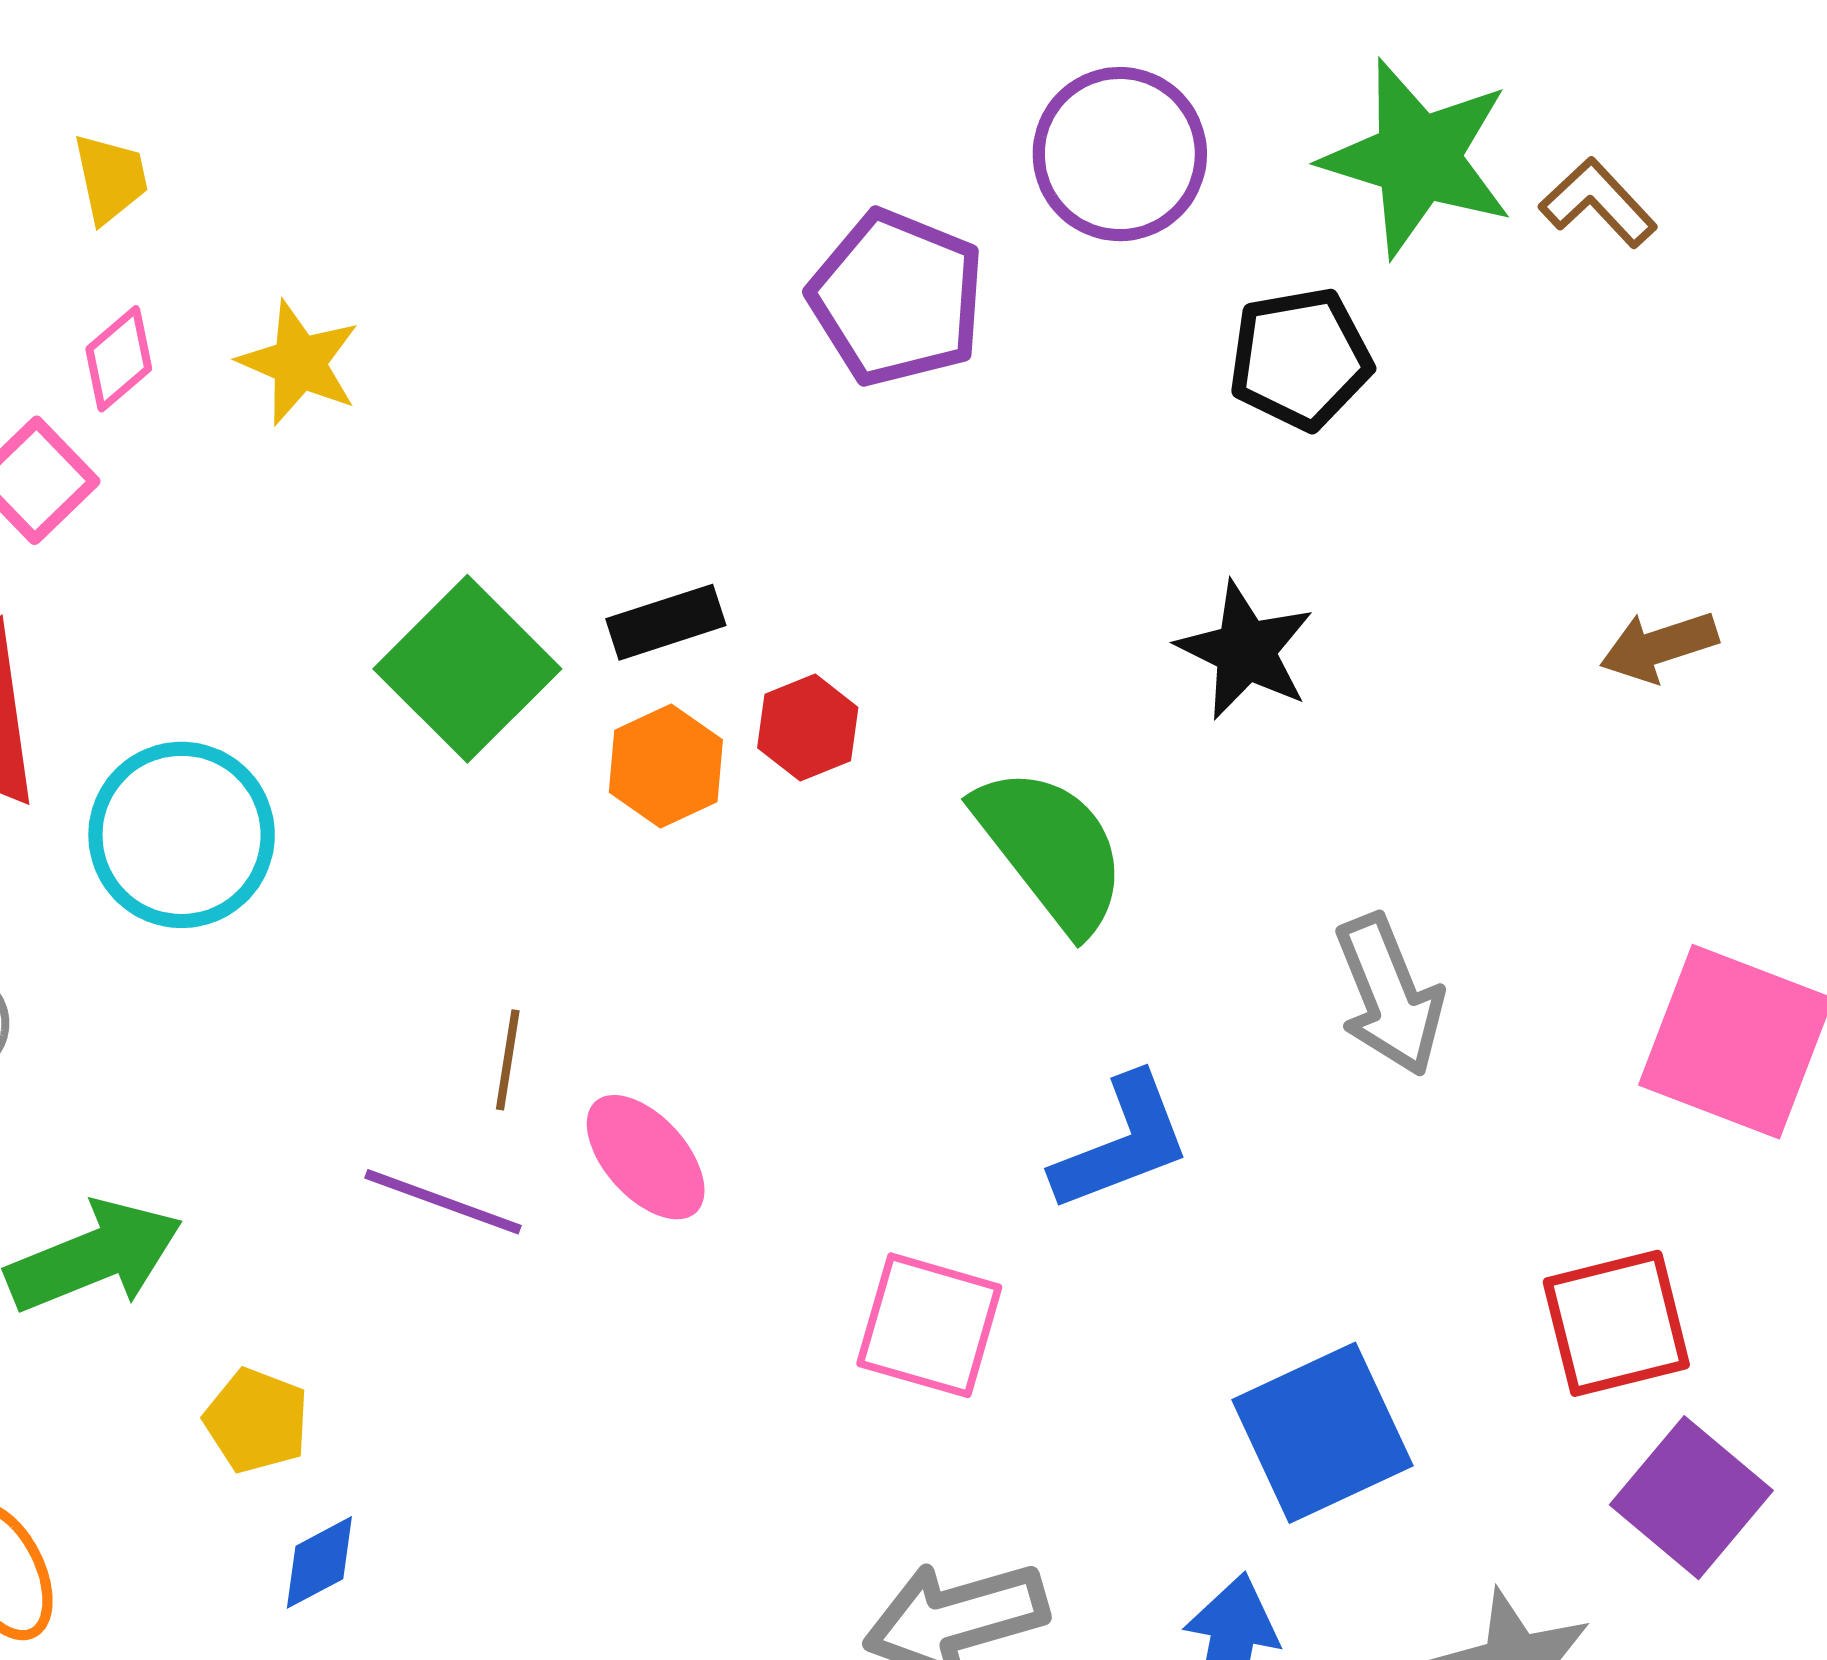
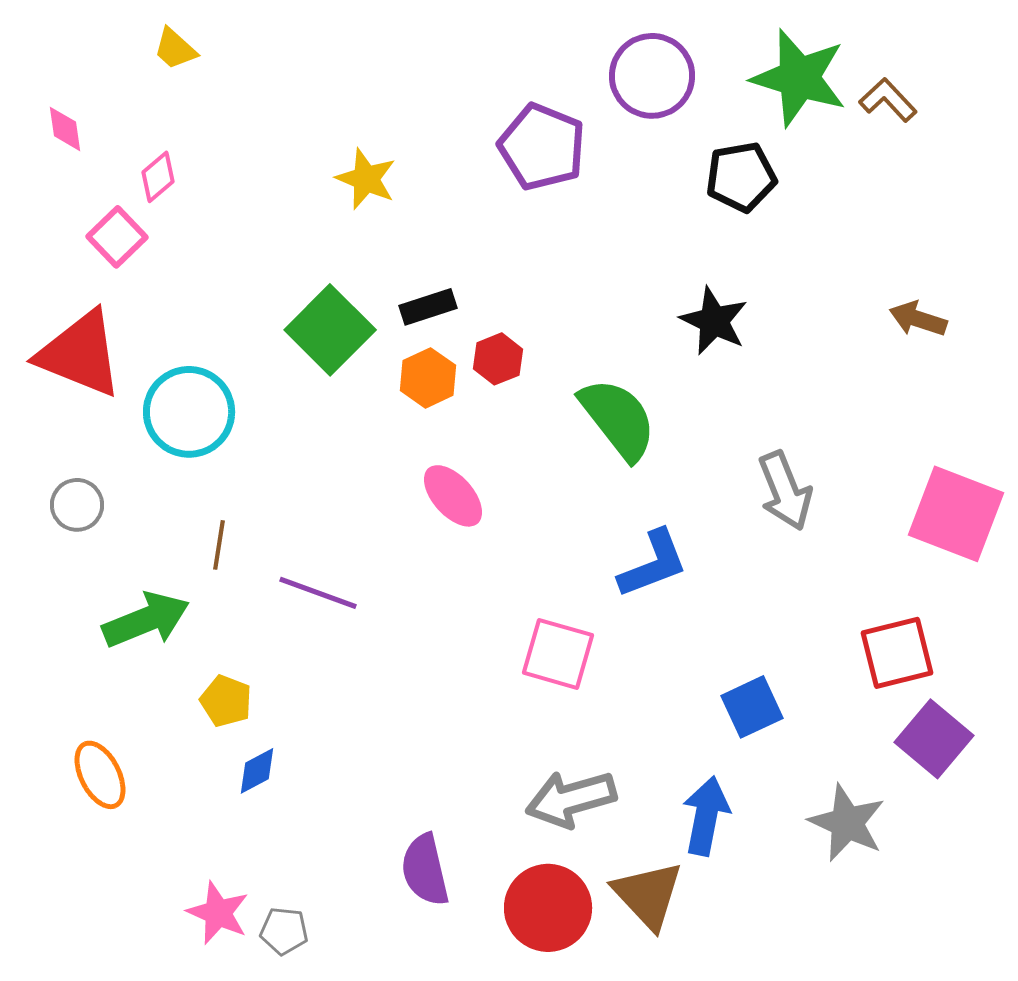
yellow trapezoid: (111, 178) -> (175, 49), moved, turned 144
yellow star: (299, 363) -> (366, 179), moved
brown arrow: (1659, 646) -> (918, 319), turned 36
brown line: (508, 1060) -> (219, 545), moved
pink ellipse: (646, 1157) -> (453, 496), moved
blue square: (1322, 1433) -> (752, 707), size x0.7

